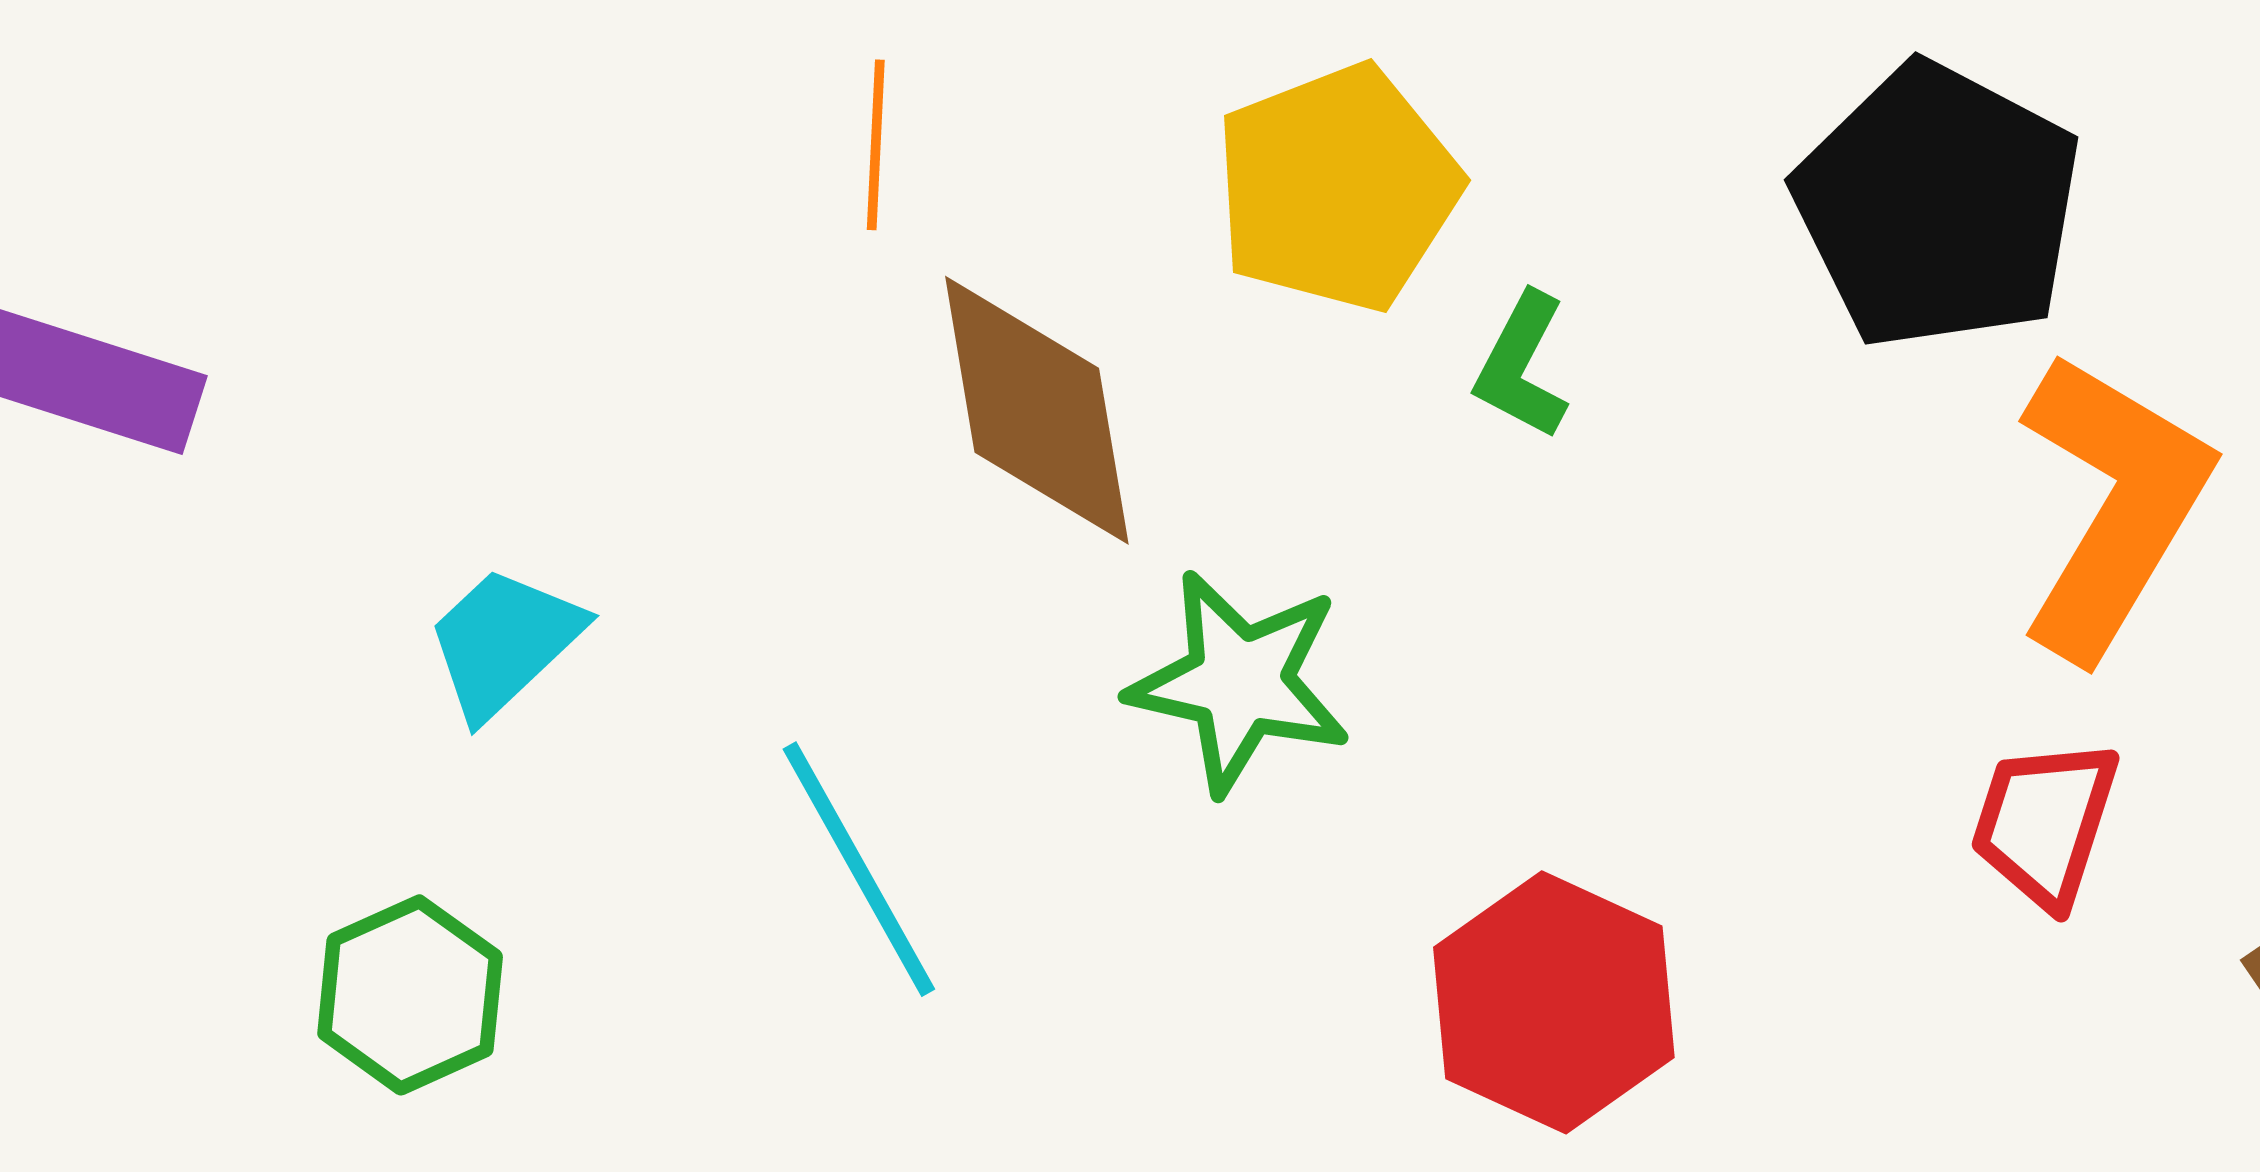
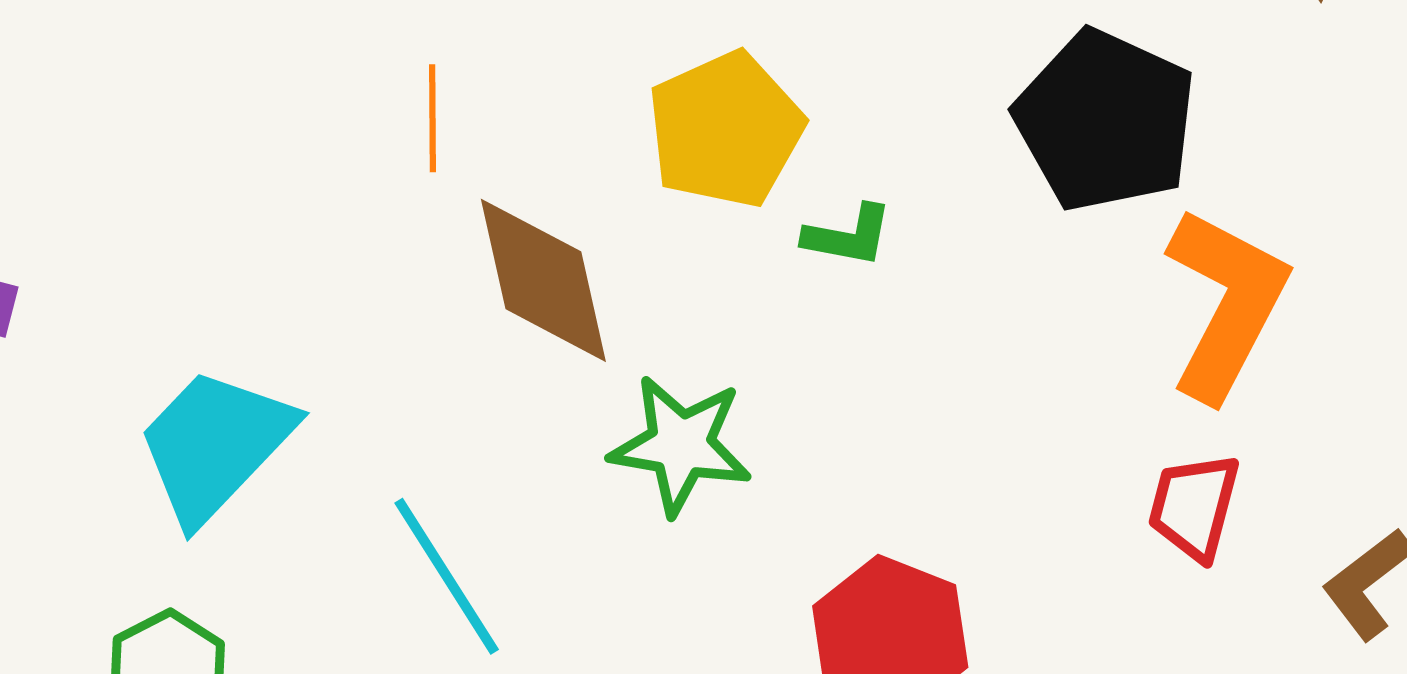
green L-shape: (1522, 366) -> (848, 236), turned -104
cyan trapezoid: (504, 642) -> (215, 445), size x1.6

